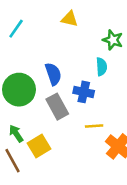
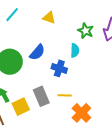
yellow triangle: (70, 19) -> (49, 18), moved
blue semicircle: (53, 74) -> (37, 52), turned 54
gray rectangle: (57, 107) -> (41, 96), moved

